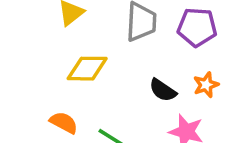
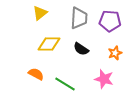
black semicircle: (163, 90) -> (81, 49), moved

